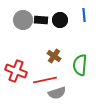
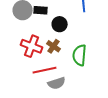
black circle: (60, 20) -> (60, 24), moved
red cross: (16, 71) -> (32, 46), moved

